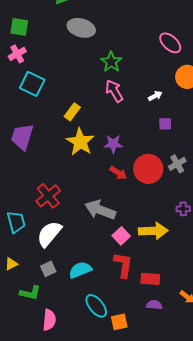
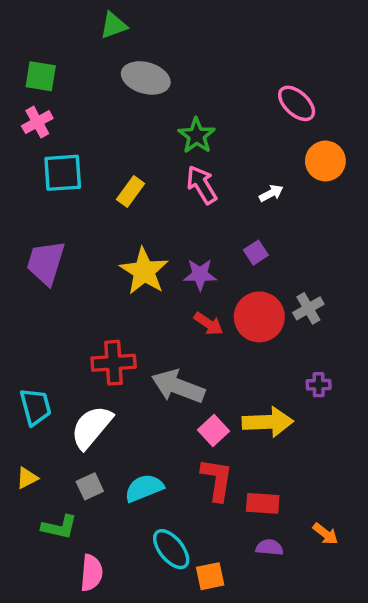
cyan square: (32, 84) -> (63, 173), turned -30
yellow rectangle: (72, 112) -> (130, 192), moved
purple square: (165, 124) -> (256, 253), moved, turned -32
red cross: (48, 196) -> (114, 363), moved, turned 35

